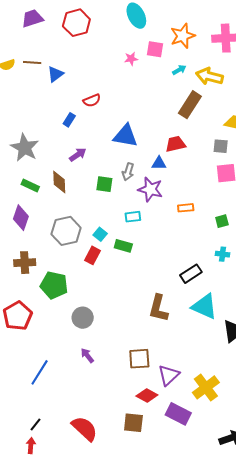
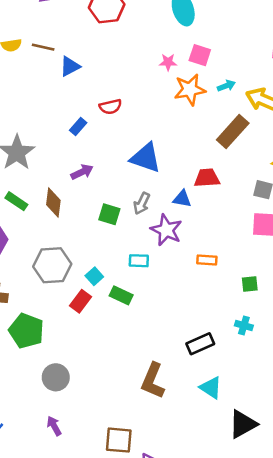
orange star: (183, 36) -> (190, 90), moved
cyan triangle: (204, 306) -> (211, 388), size x0.7

